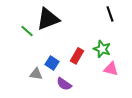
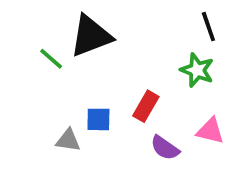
green star: (102, 49) -> (197, 70), moved
blue square: (52, 63) -> (98, 119), turned -32
purple semicircle: (64, 84) -> (165, 148), moved

